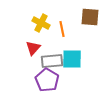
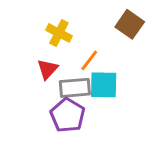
brown square: (90, 17) -> (130, 24), turned 30
orange line: (62, 29) -> (89, 60), moved, turned 49

